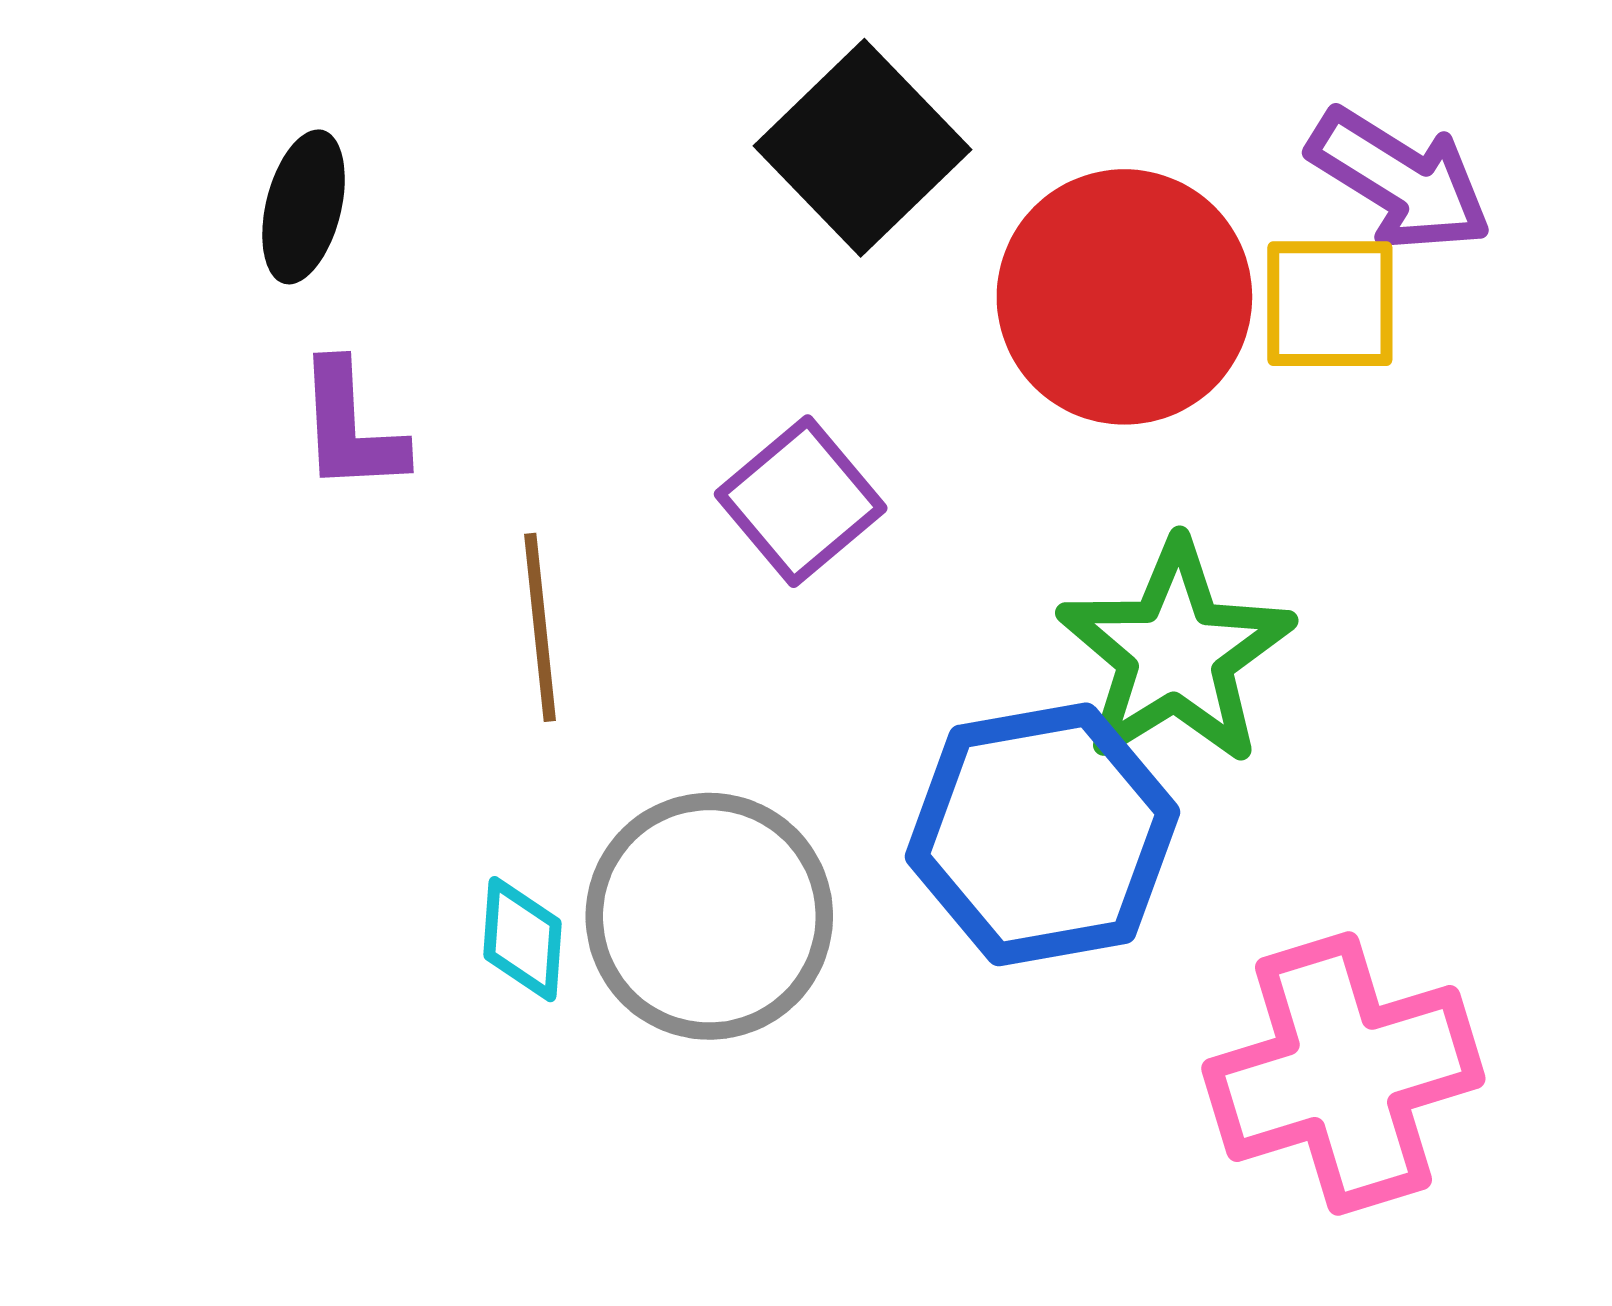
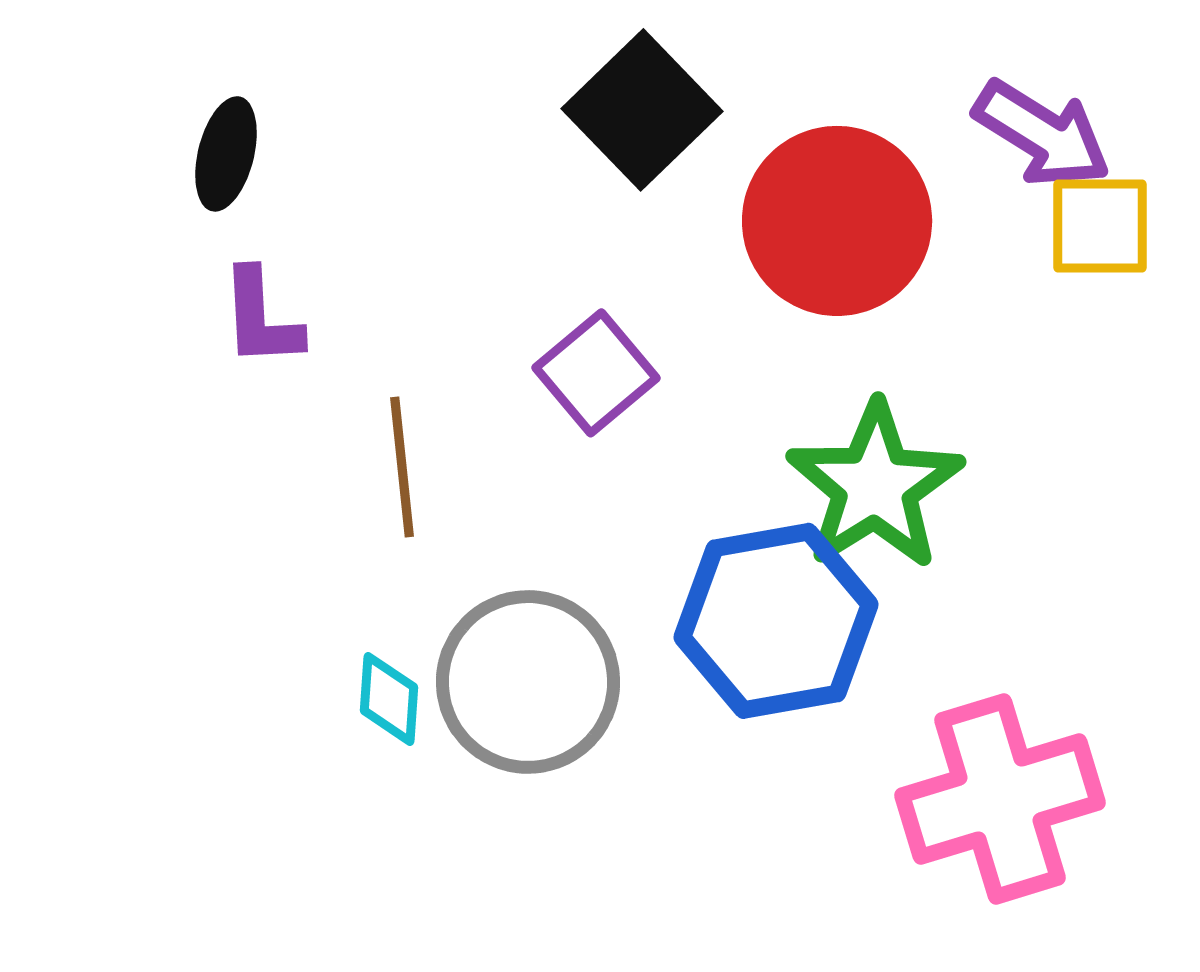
yellow square: (1330, 304) -> (1100, 226), moved

